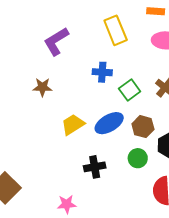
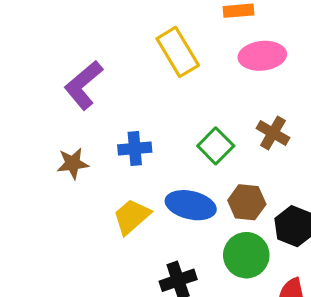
blue cross: (102, 72) -> (135, 149), moved
blue ellipse: (109, 123) -> (191, 205), turned 52
green circle: (138, 158) -> (246, 255), size x1.4

